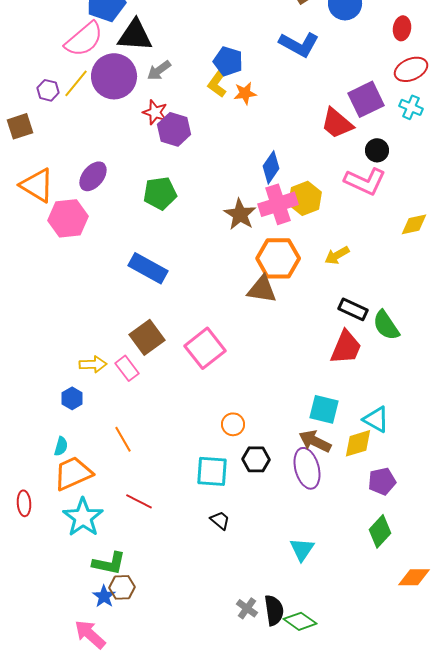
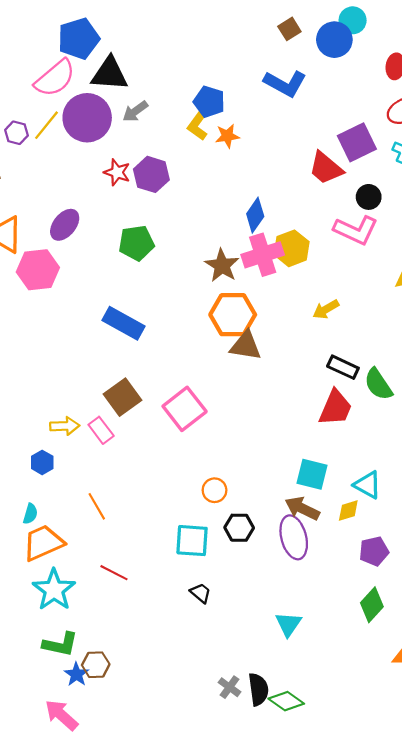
red star: (155, 112) -> (117, 172), moved
orange hexagon: (278, 258) -> (233, 315), moved
yellow diamond: (358, 443) -> (348, 511), size x0.7
green L-shape: (109, 563) -> (60, 644), moved

